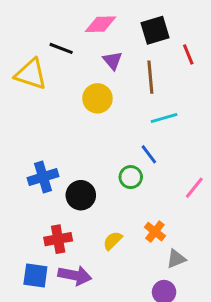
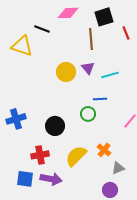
purple triangle: (113, 61) -> (88, 68), moved
brown line: (150, 77) -> (91, 39), moved
yellow circle: (97, 98) -> (66, 72), moved
blue line: (149, 154) -> (100, 99), turned -56
blue cross: (43, 177) -> (16, 119), moved
yellow semicircle: (113, 241) -> (76, 156), size x1.6

